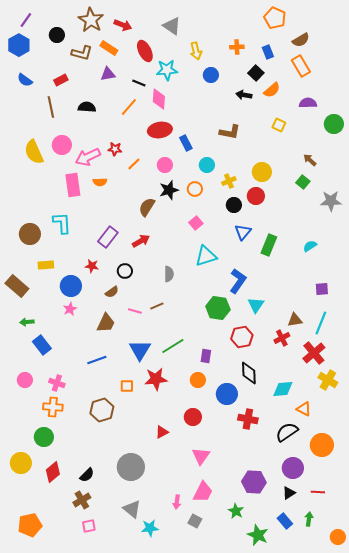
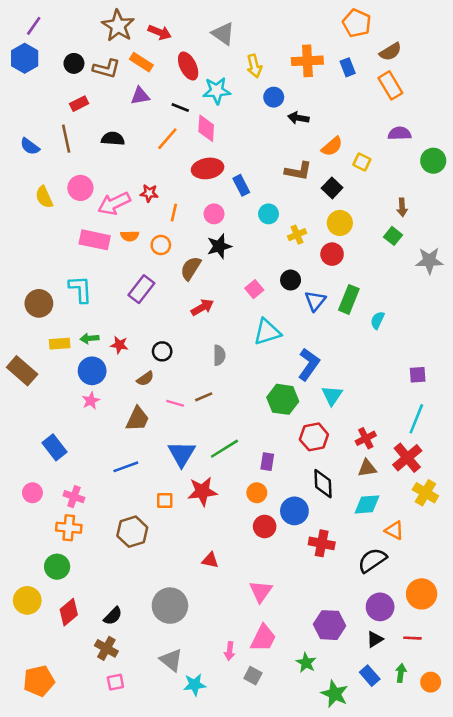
black circle: (57, 35) -> (74, 63), moved
orange cross: (237, 47) -> (307, 61), size x1.6
black square: (256, 73) -> (332, 188), moved
blue semicircle: (25, 80) -> (30, 146), moved
orange semicircle: (272, 90) -> (332, 146), moved
black arrow: (244, 95) -> (298, 118), moved
yellow semicircle: (34, 152) -> (44, 197), size x0.7
brown arrow: (310, 160) -> (402, 207), turned -136
orange line: (134, 164) -> (174, 213), turned -32
pink rectangle: (73, 185) -> (95, 240), turned -70
orange circle: (195, 189) -> (161, 245), moved
black circle: (234, 205) -> (291, 280), moved
purple rectangle: (108, 237) -> (141, 289), moved
red arrow: (141, 241) -> (202, 307), moved
green rectangle: (269, 245) -> (349, 299), moved
cyan semicircle: (310, 246) -> (377, 320), moved, turned -32
brown triangle: (295, 320) -> (367, 468), moved
green arrow: (27, 322) -> (90, 338), moved
red circle: (193, 417) -> (265, 526), moved
red triangle: (162, 432) -> (210, 560), turned 40
orange circle: (322, 445) -> (422, 594), moved
brown cross: (82, 500) -> (106, 648), turned -30
orange circle: (338, 537) -> (431, 682), moved

